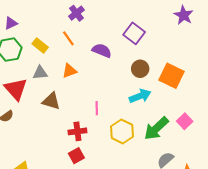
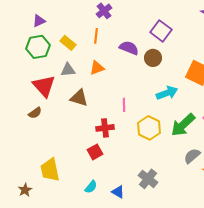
orange line: (68, 38) -> (96, 36), turned 42
brown circle: (140, 69) -> (153, 58), moved
red square: (76, 156) -> (95, 152), moved

